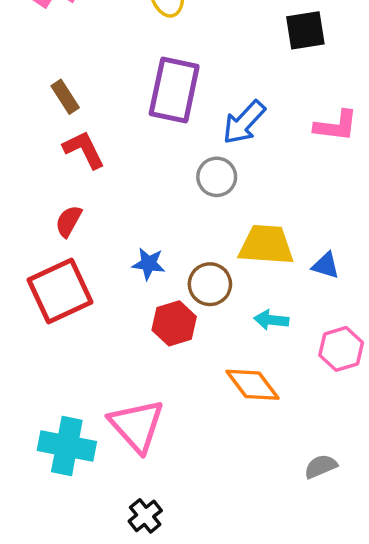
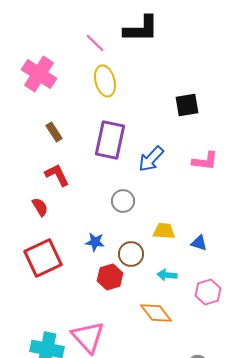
brown rectangle: (65, 97) -> (54, 132), moved
gray circle: (217, 177) -> (123, 201), moved
red semicircle: (69, 221) -> (40, 207), moved, turned 120
yellow trapezoid: (266, 245) -> (164, 231), size x0.7

